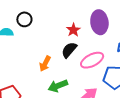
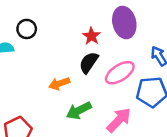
orange arrow: (45, 64) -> (59, 84), turned 49

